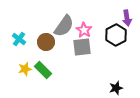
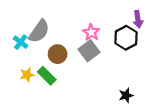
gray semicircle: (64, 26) -> (39, 31), moved
brown circle: (46, 42) -> (58, 54), moved
gray square: (82, 47) -> (89, 51), turned -30

